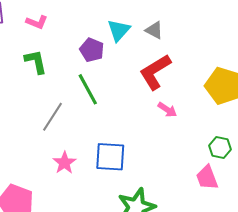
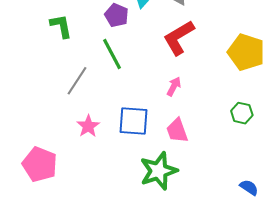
pink arrow: (167, 110) -> (174, 86), moved, turned -96
pink trapezoid: (207, 178) -> (177, 131), moved

